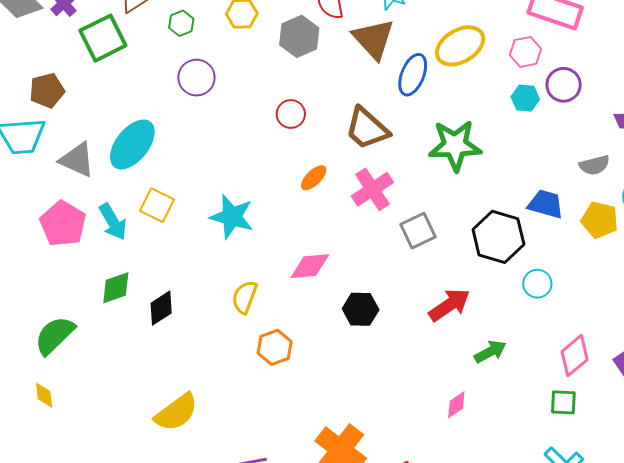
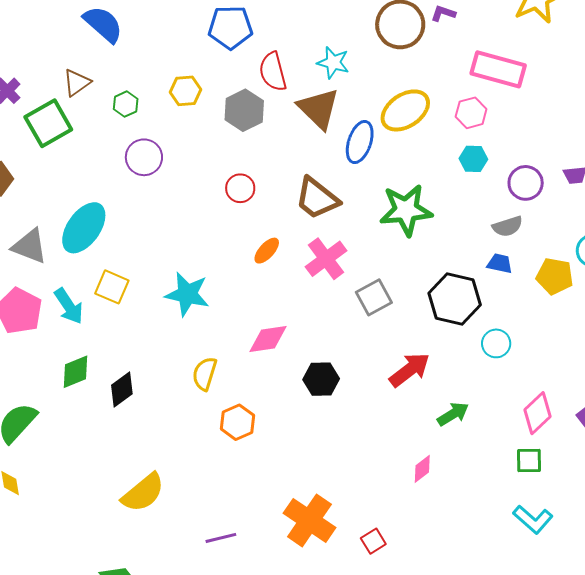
purple circle: (564, 85) -> (526, 183), moved
gray semicircle: (594, 165) -> (508, 226), moved
blue trapezoid: (546, 204) -> (500, 263), size x0.7

